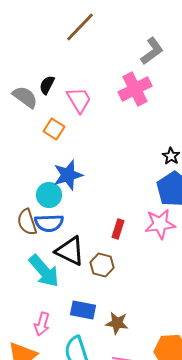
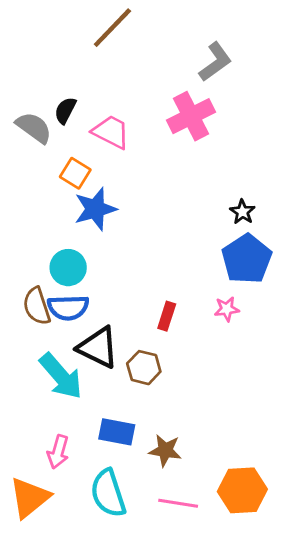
pink trapezoid: (79, 100) -> (111, 132), turned -32
blue star: (68, 175) -> (95, 209), moved
pink star: (160, 224) -> (227, 309), size x0.6

